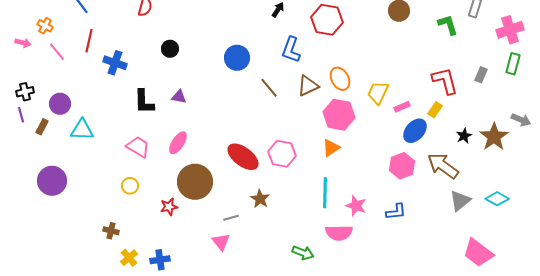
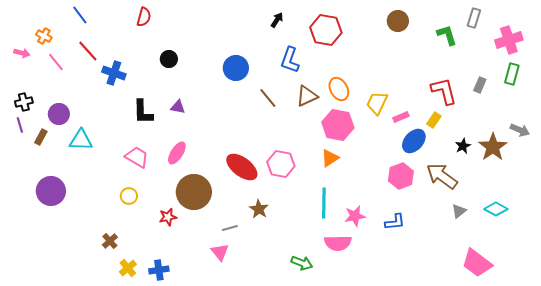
red line: (89, 41) -> (88, 51), turned -55
gray triangle: (460, 201) -> (459, 211), size x0.7
pink star: (356, 206) -> (355, 216), turned -30
brown cross: (111, 231) -> (110, 241), turned 35

